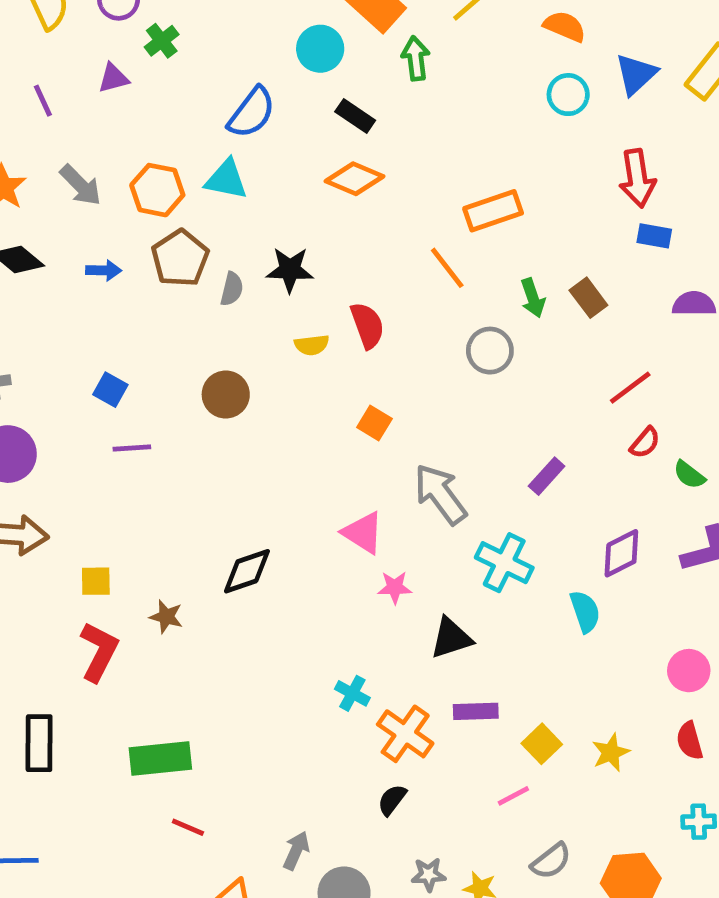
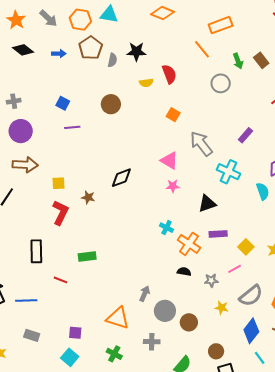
pink star: (395, 587) -> (173, 186), moved
green rectangle: (160, 758) -> (87, 257), size x0.7
black semicircle: (392, 800) -> (184, 272), turned 64
red line: (188, 827) -> (61, 280), moved
gray semicircle: (551, 861) -> (251, 296), size x1.4
gray star: (429, 875) -> (211, 280), moved

